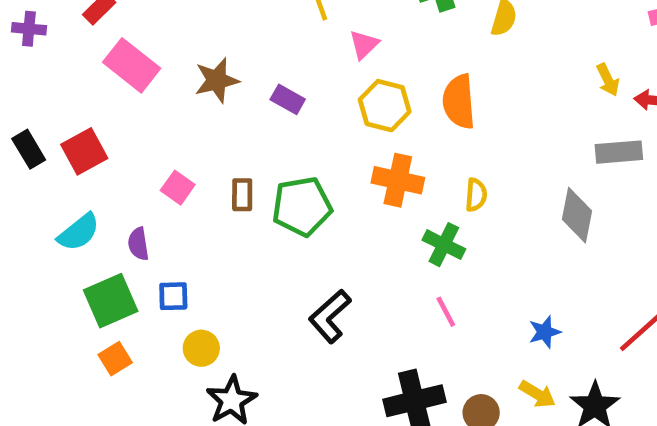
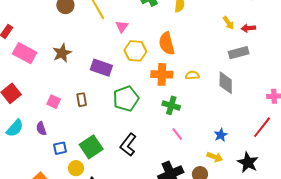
purple rectangle: (288, 99) -> (101, 68), moved, size x1.5
orange cross: (398, 180) -> (162, 74), moved
yellow semicircle: (476, 195) -> (192, 75), moved, turned -88
green pentagon: (302, 206) -> (126, 99), moved
green square: (111, 301) -> (91, 147), moved
yellow arrow: (537, 394) -> (215, 157), moved

